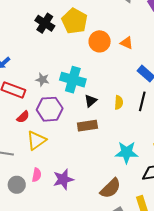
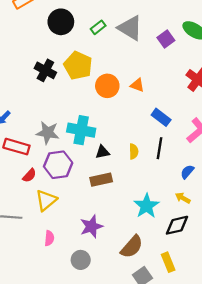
gray star: (42, 80) -> (48, 133), size x1.5
black triangle: (91, 101) -> (103, 152), turned 32
cyan star: (127, 152) -> (147, 206), turned -30
purple star: (63, 179) -> (91, 226), moved
gray circle: (17, 185) -> (81, 260), moved

